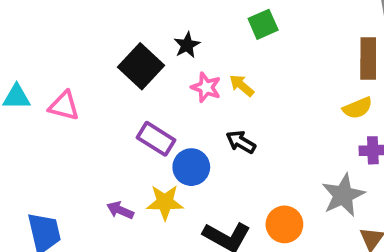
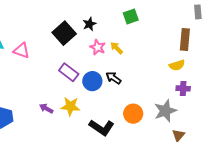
blue circle: (191, 167) -> (92, 81), moved
orange circle: (284, 224) -> (133, 114), moved

